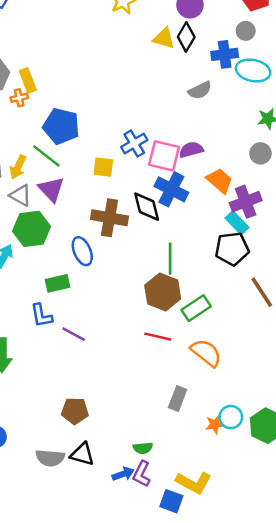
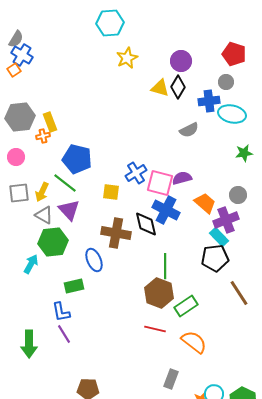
gray circle: (260, 153) -> (238, 195), moved
purple line: (74, 334) -> (64, 334), moved, turned 30

